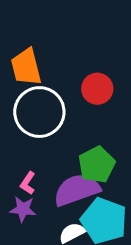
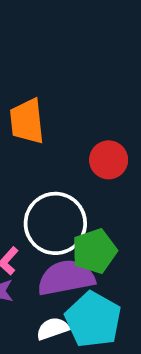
white circle: (39, 112) -> (55, 223), moved

